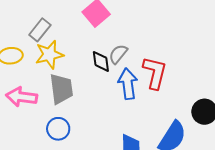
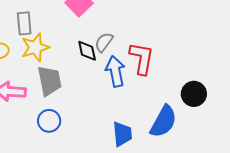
gray rectangle: (40, 30) -> (24, 23), turned -40

